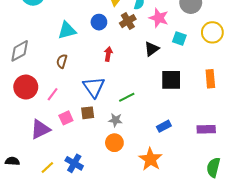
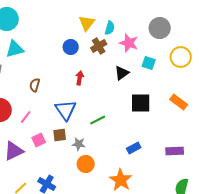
cyan triangle: (67, 30) -> (15, 49), moved
orange rectangle: (210, 79) -> (179, 102), turned -48
gray star: (115, 120) -> (79, 144), moved

